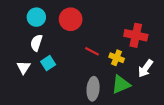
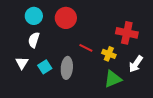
cyan square: (48, 63) -> (45, 67), moved
gray ellipse: (93, 89) -> (67, 68), moved

